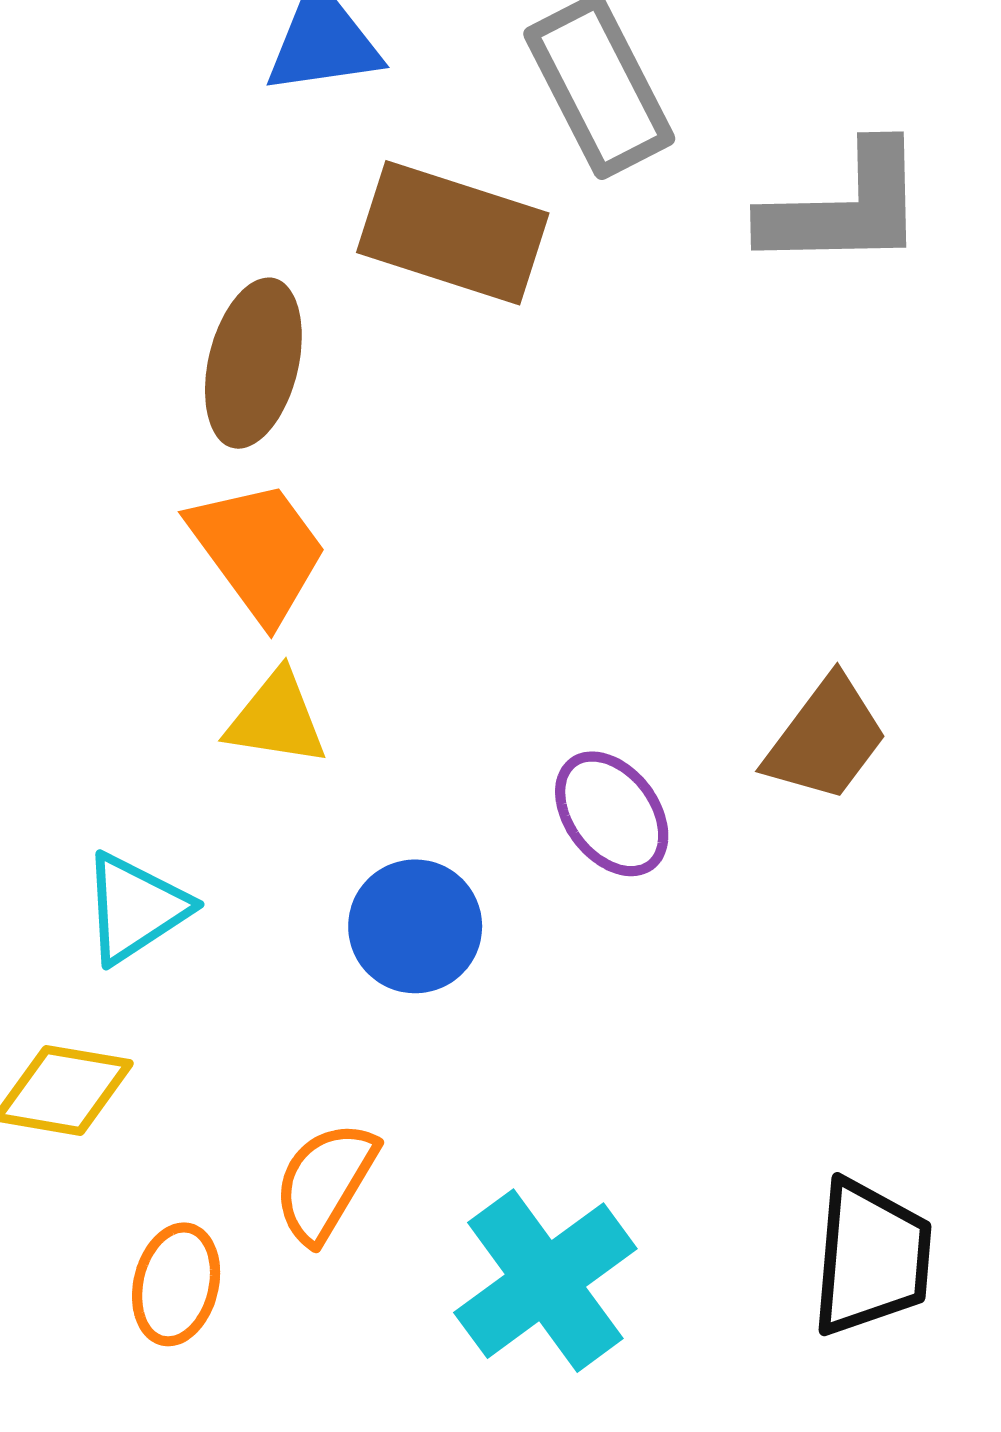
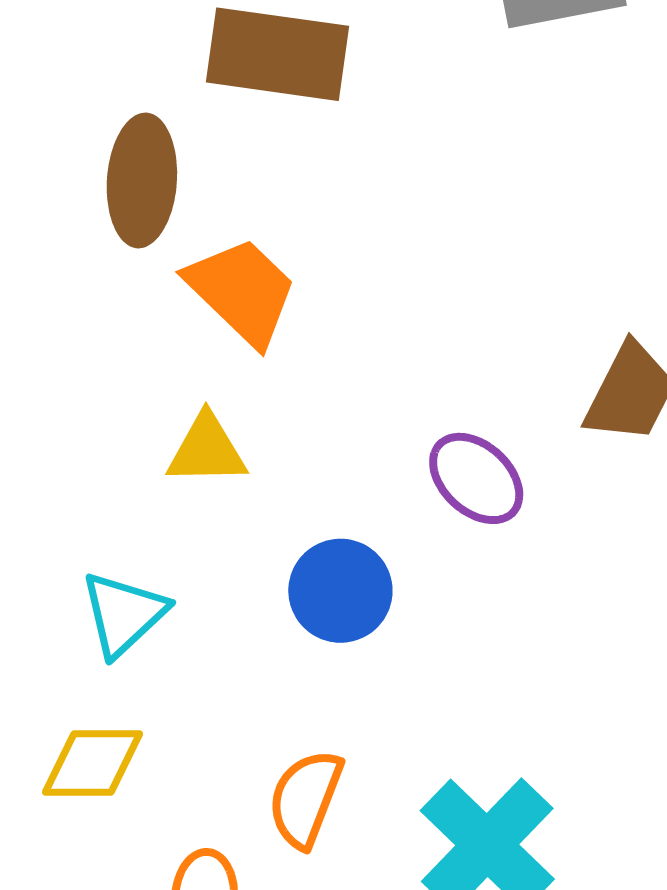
orange trapezoid: (258, 551) -> (242, 291), moved

